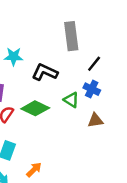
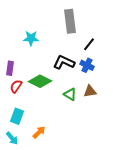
cyan star: (13, 57) -> (31, 38), moved
black L-shape: (45, 72) -> (64, 62), moved
green triangle: (71, 100) -> (70, 94), moved

